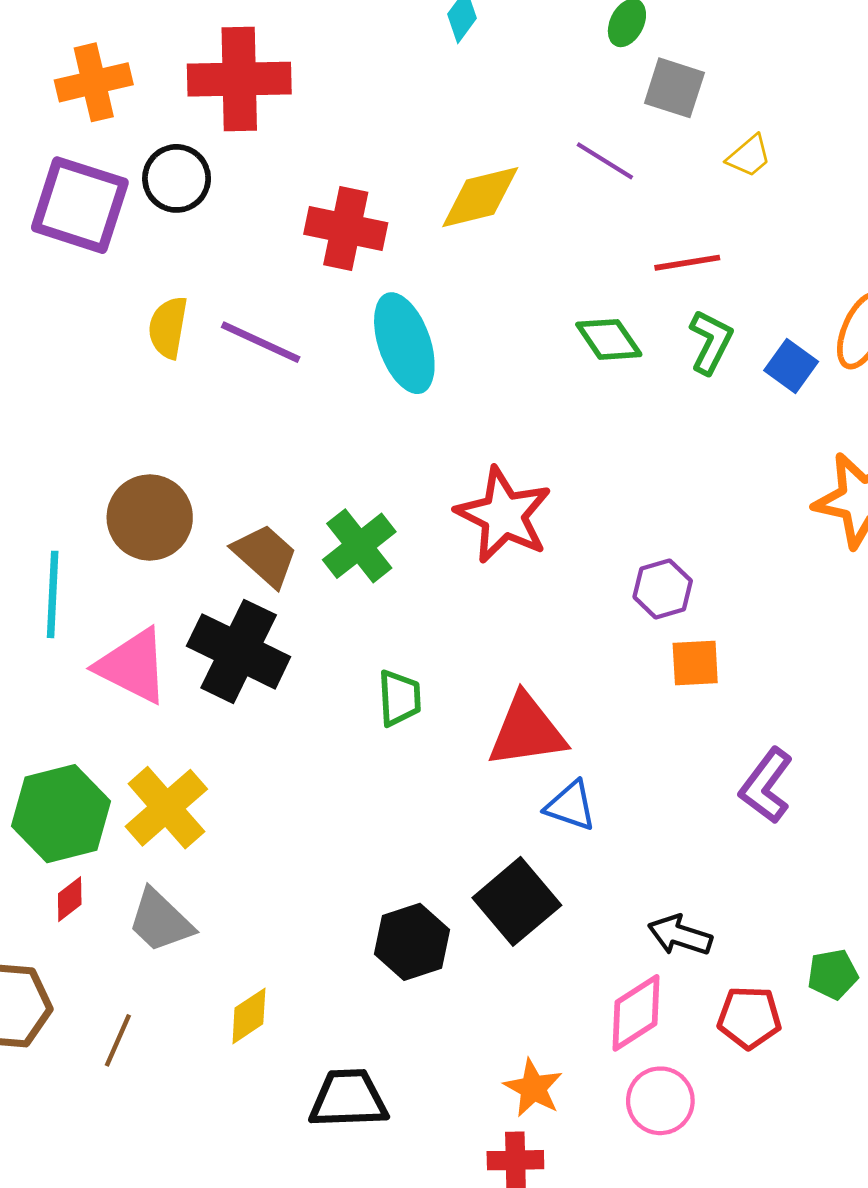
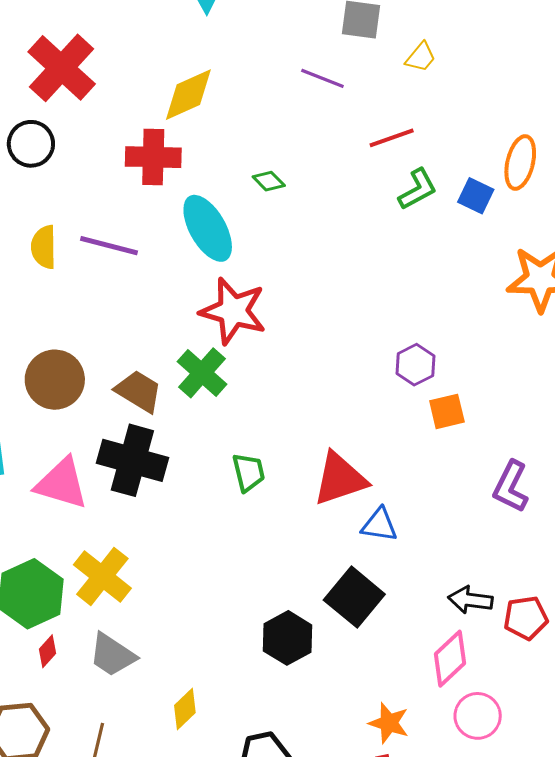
red cross: (239, 79) -> (62, 68), turned -36
yellow diamond: (480, 197) -> (188, 95), moved
green diamond: (609, 339) -> (269, 181), moved, size x0.7
green L-shape: (711, 342) -> (418, 189), turned 45
red star: (504, 515) -> (233, 311), moved
red pentagon: (749, 1018) -> (526, 618), moved

